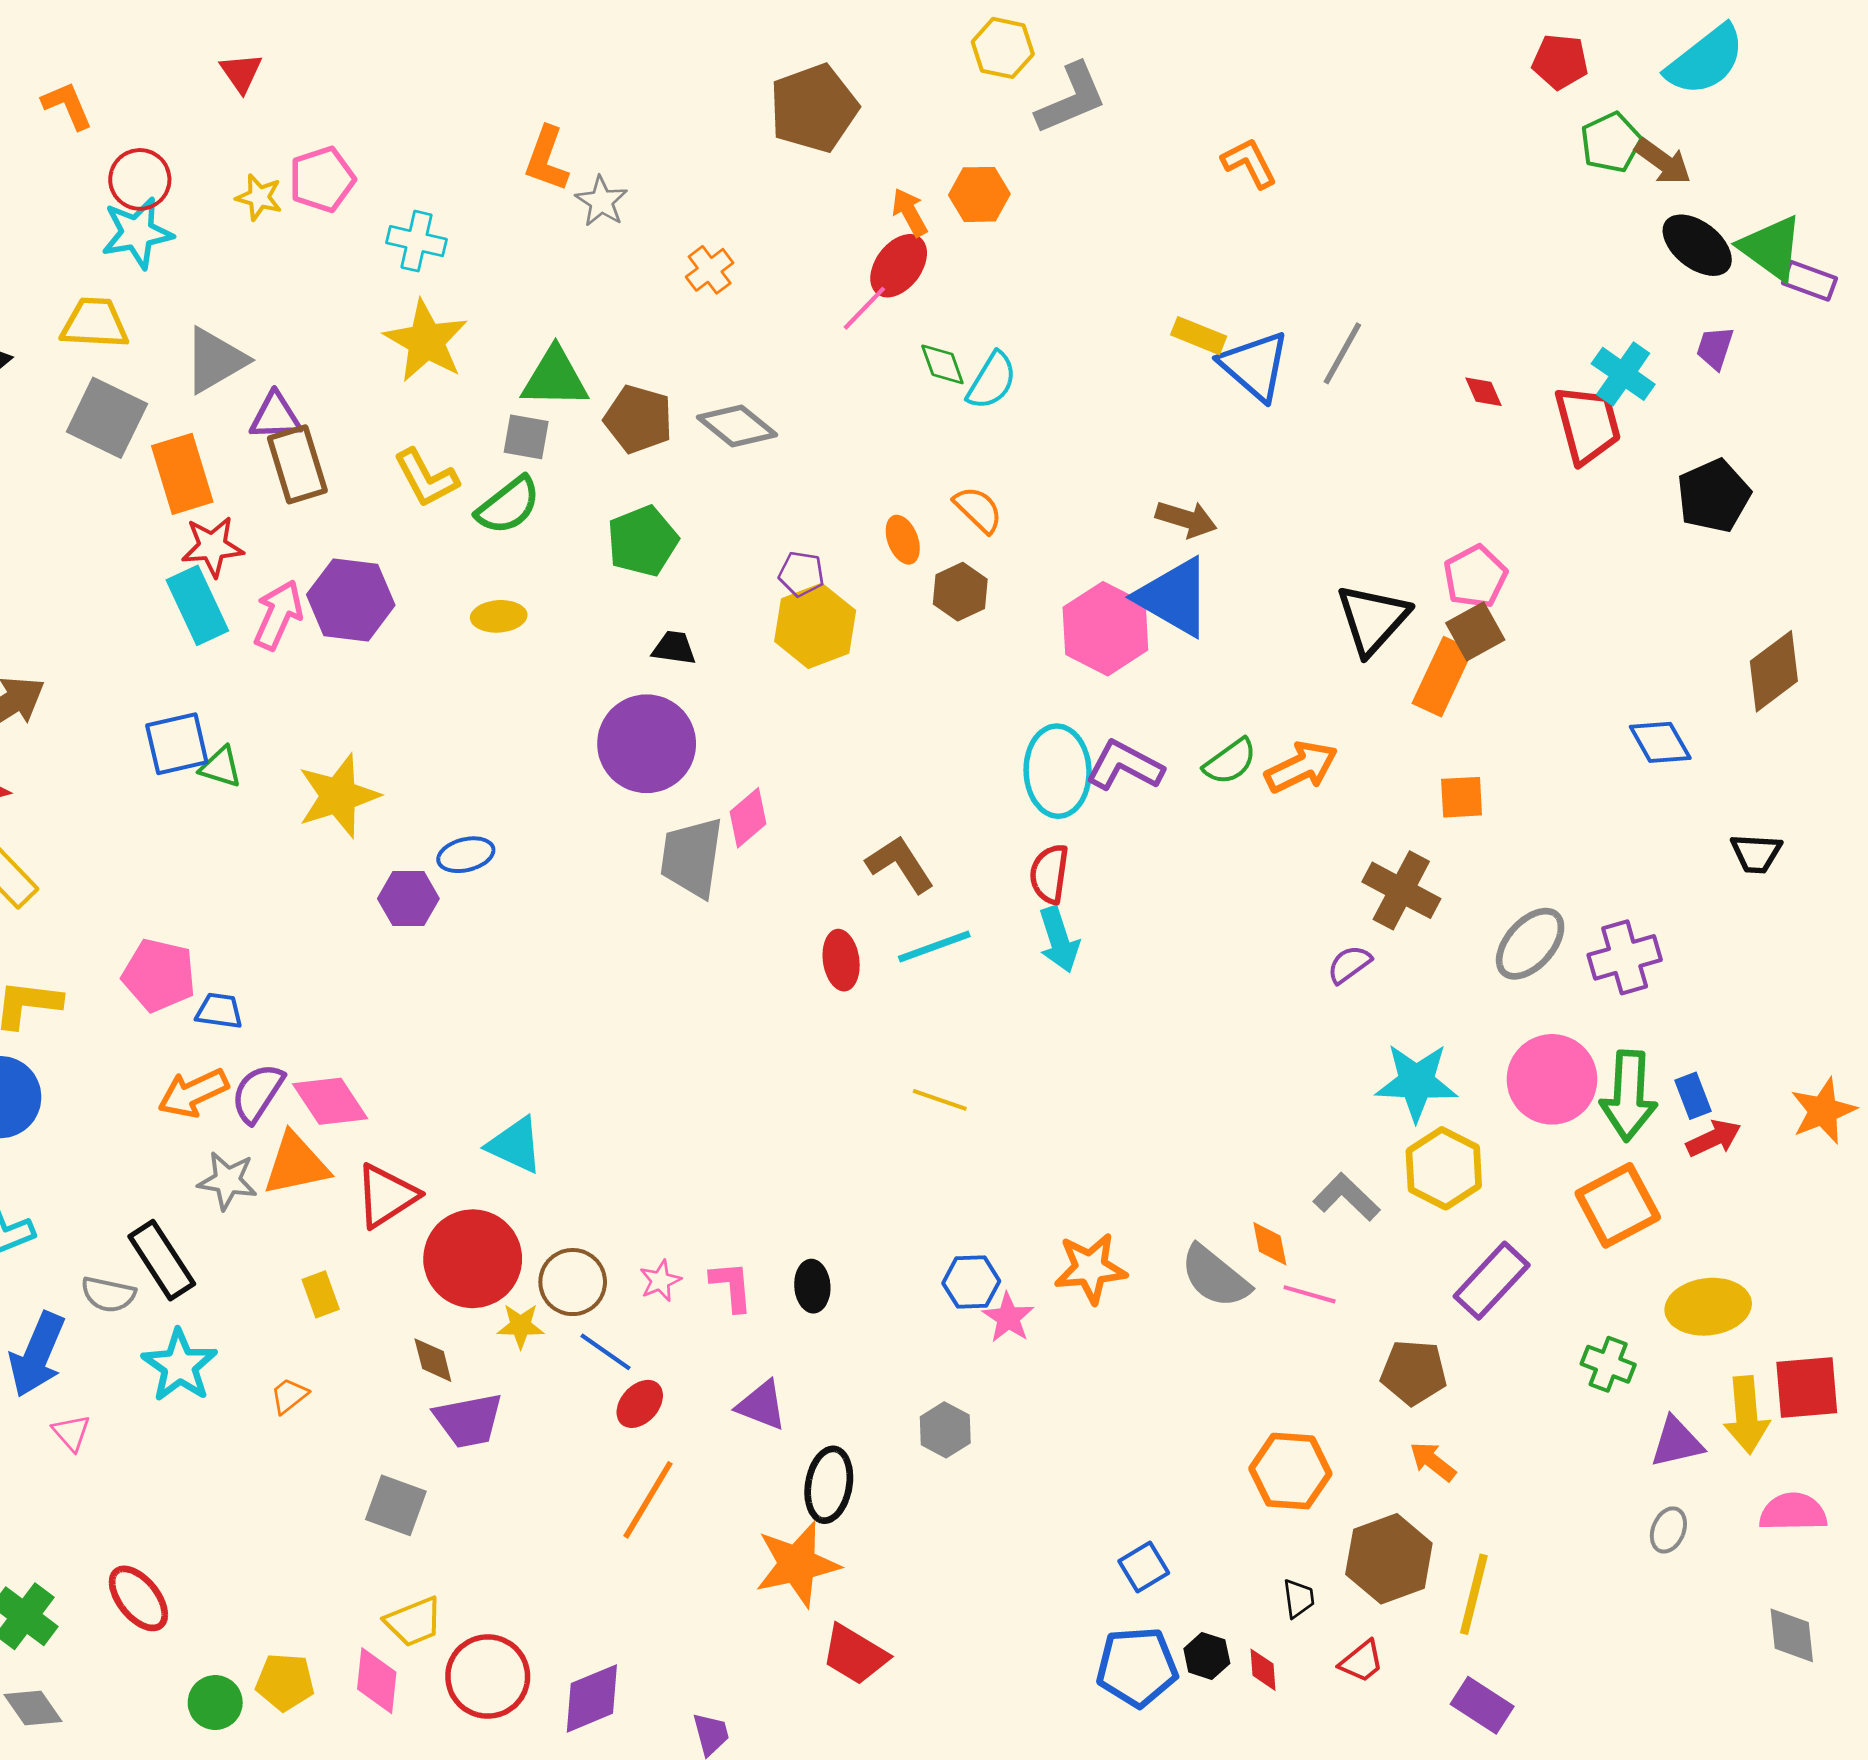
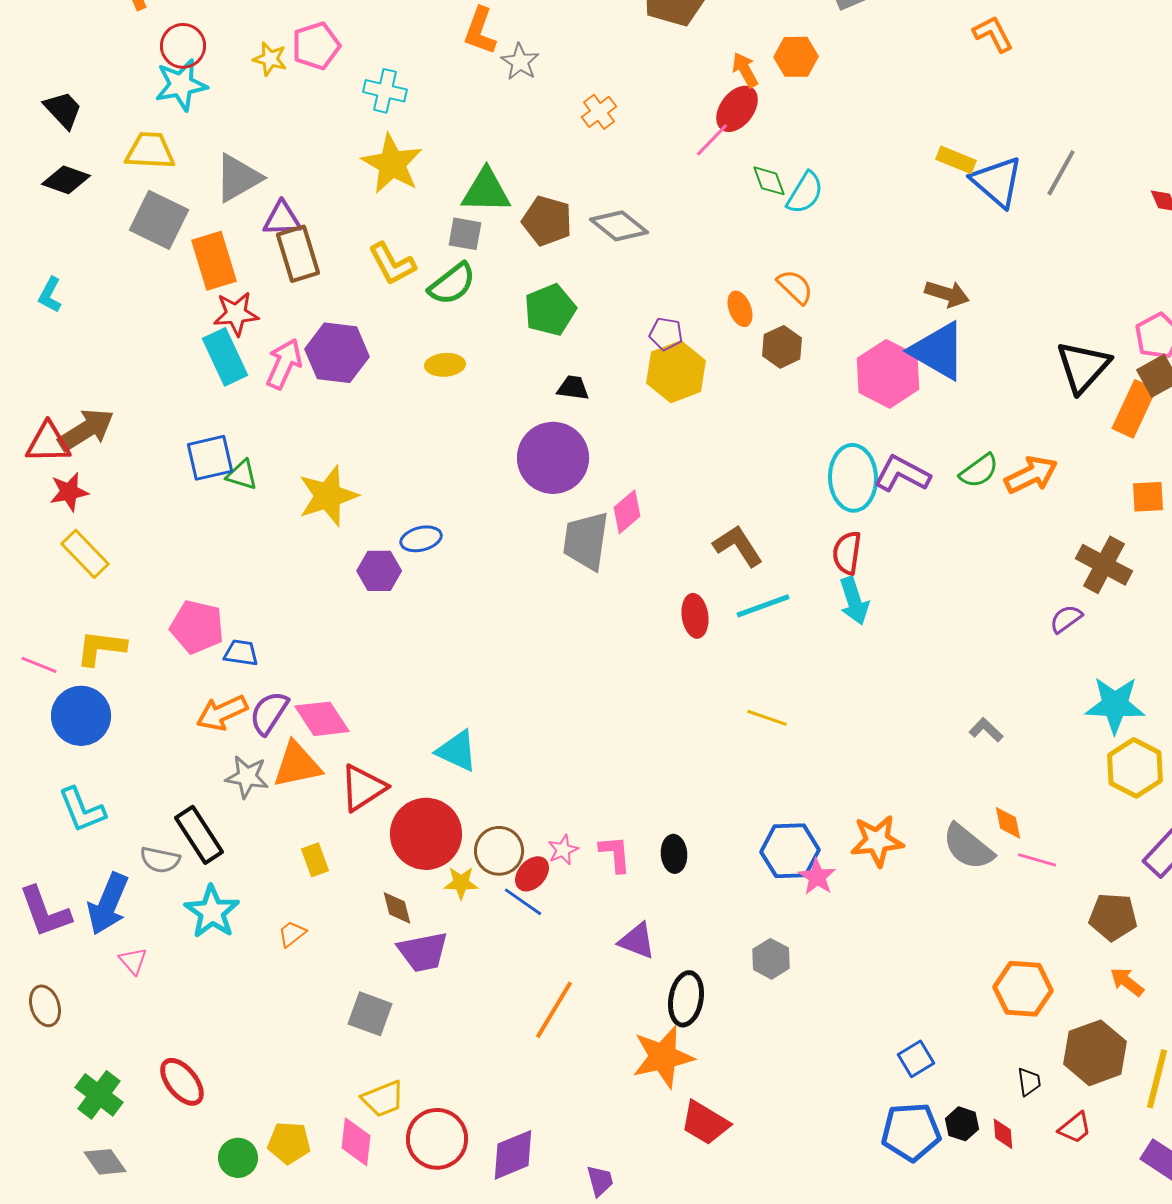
gray L-shape: (1347, 1197) -> (986, 730), moved, size x0.7
blue hexagon: (971, 1282) -> (790, 851), size x1.4
red ellipse: (640, 1404) -> (532, 874), moved

